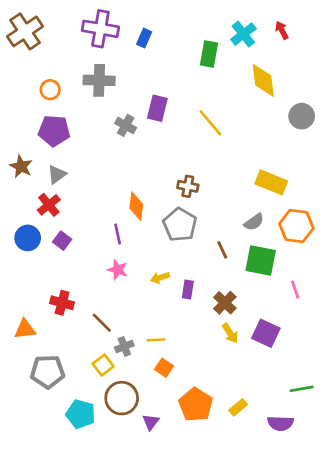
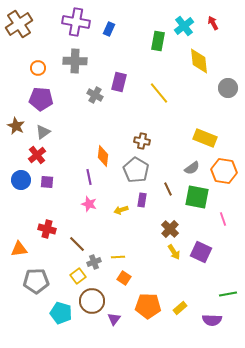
purple square: (62, 241) -> (47, 182), turned -32
purple rectangle: (188, 290) -> (142, 200), moved
orange pentagon: (196, 405) -> (148, 306), turned -30

